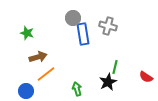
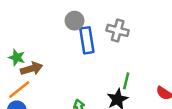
green star: (27, 33) -> (17, 58), moved
orange line: (46, 74) -> (19, 89), moved

